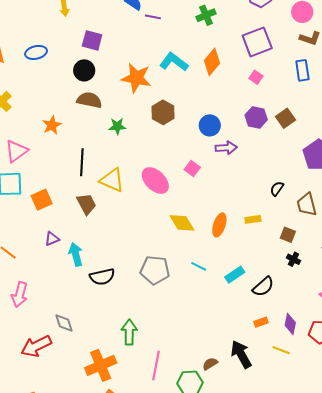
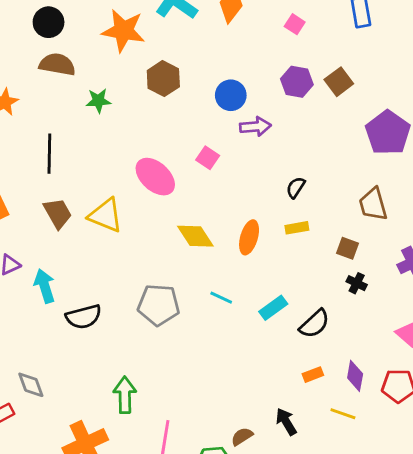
yellow triangle: (112, 180) -> (106, 215), moved
black semicircle: (277, 189) -> (296, 188), moved
black arrow: (241, 354) -> (286, 422), size x0.7

